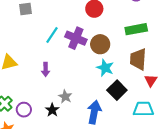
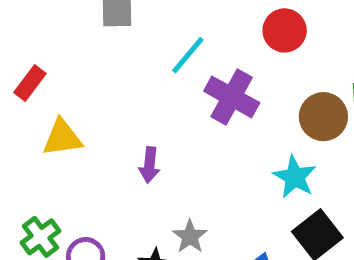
cyan line: (52, 35) -> (188, 55), moved
brown circle: (100, 44) -> (323, 117), moved

